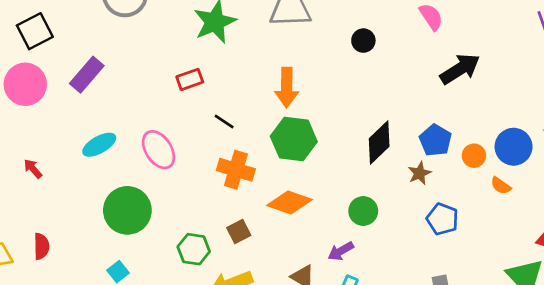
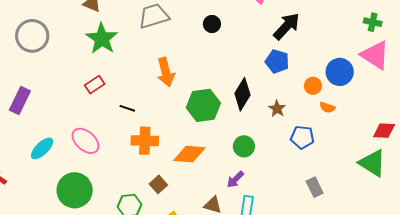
green hexagon: (294, 139) -> (203, 105), moved
blue pentagon: (435, 140) -> (277, 61), moved
orange semicircle: (501, 186) -> (327, 107), moved

